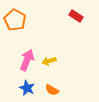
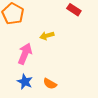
yellow arrow: (49, 61) -> (47, 36), moved

